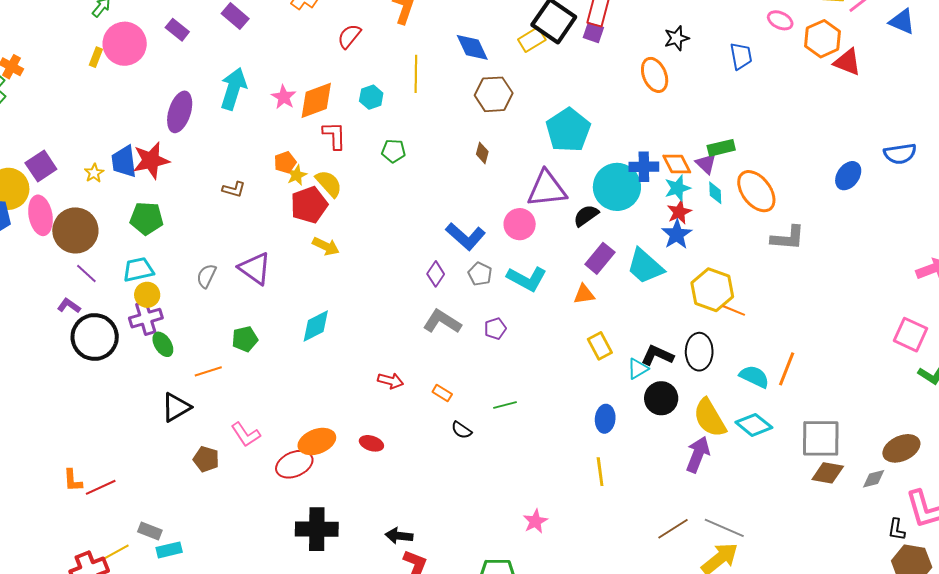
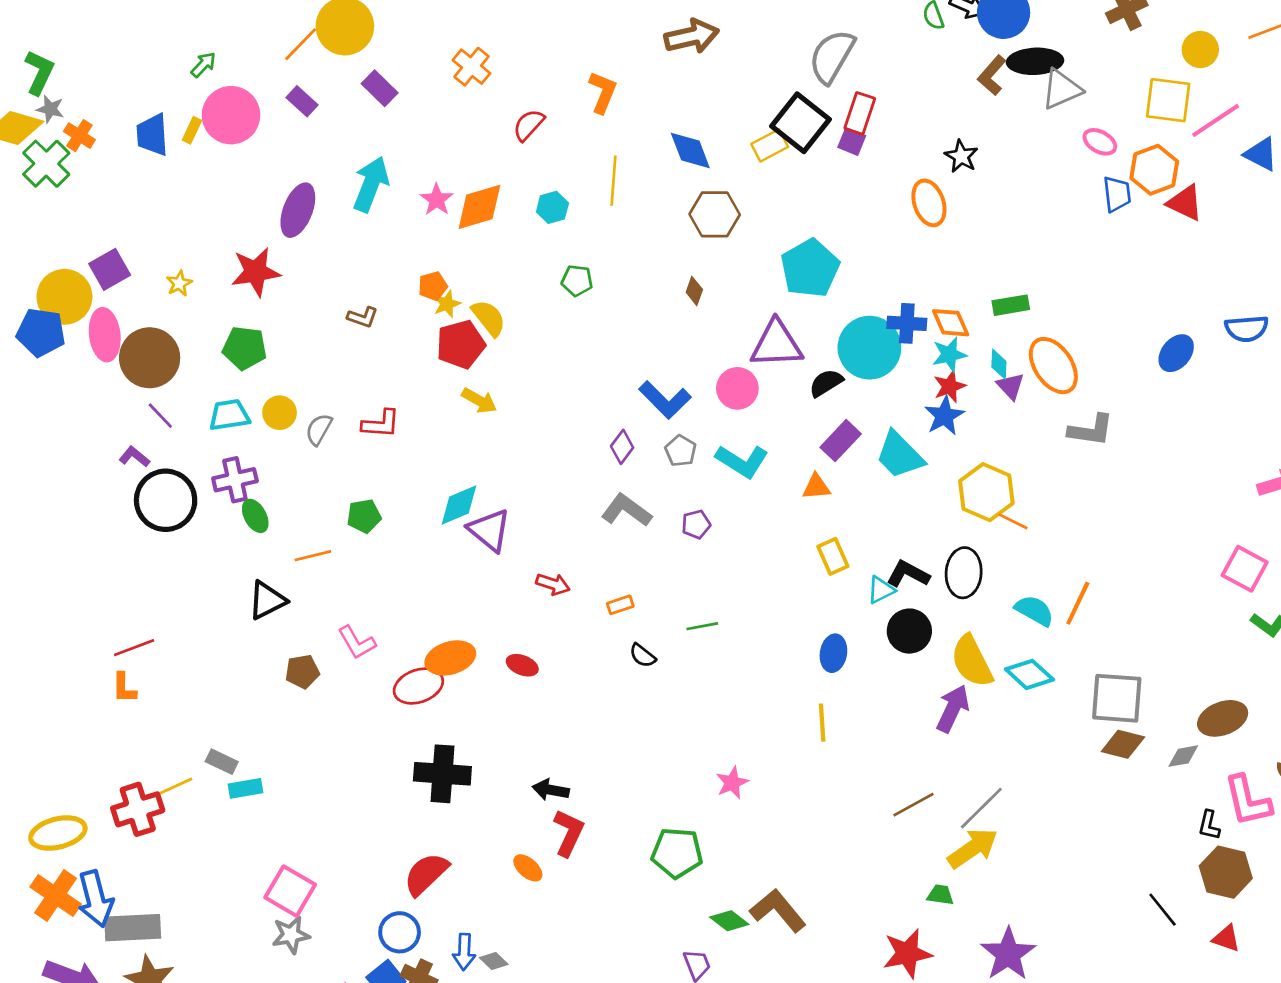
black star: (677, 38) -> (961, 156), turned -30
blue trapezoid: (741, 56) -> (1117, 194), moved
red L-shape: (334, 136) -> (381, 424), moved, turned 92
blue trapezoid: (124, 162) -> (152, 135), moved
purple triangle: (706, 164) -> (1011, 386), moved
purple triangle: (255, 268) -> (489, 530), moved
yellow circle: (147, 295) -> (280, 413), moved
orange rectangle: (442, 393) -> (620, 605), turned -54
brown pentagon: (206, 459) -> (302, 672), turned -30
red line: (101, 487) -> (134, 648), moved
gray line: (724, 528) -> (981, 808), turned -72

